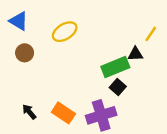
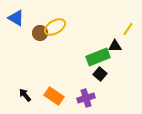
brown circle: (25, 53) -> (40, 33), moved
purple cross: (101, 115) -> (86, 98), size x0.7

